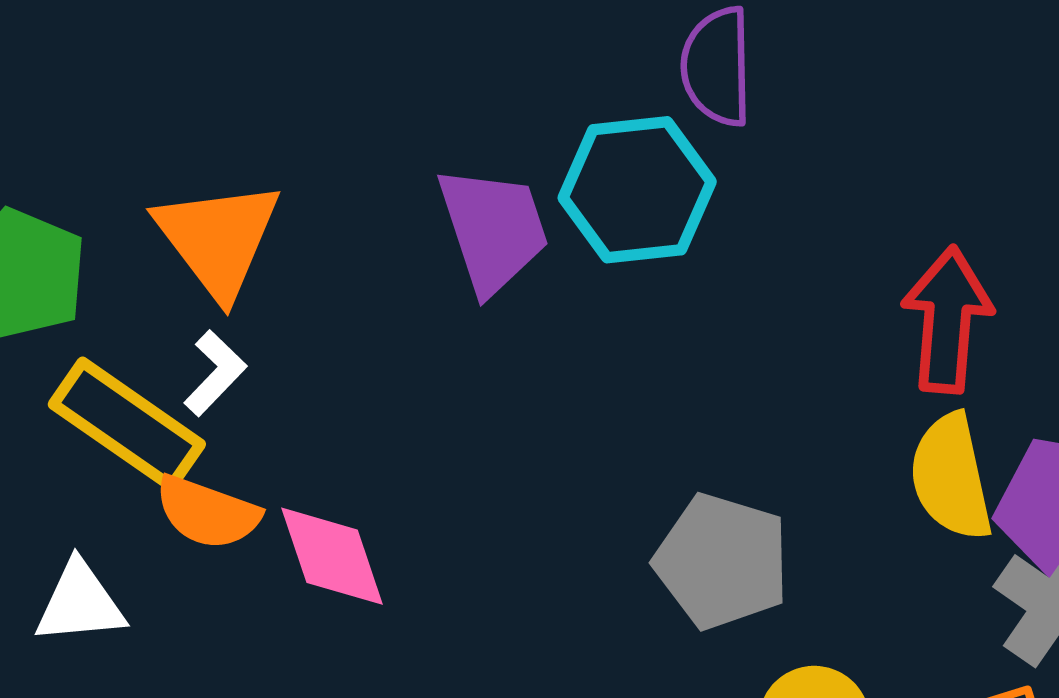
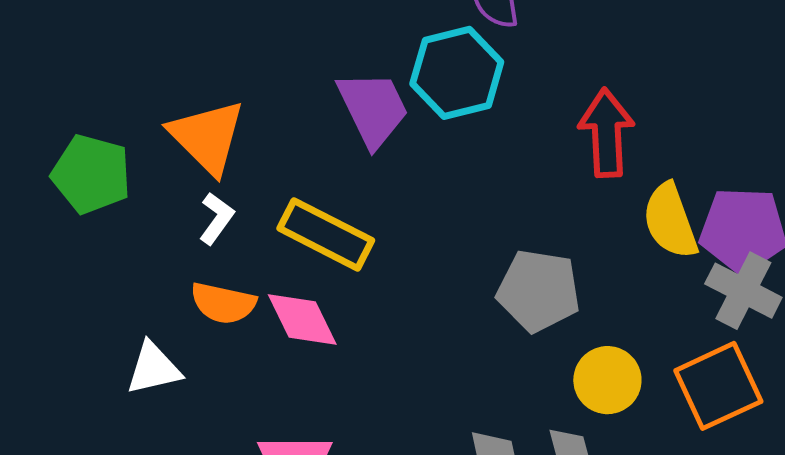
red arrow: (947, 320) -> (606, 133), moved
yellow rectangle: (127, 424) -> (326, 234), moved

